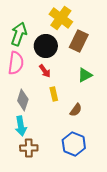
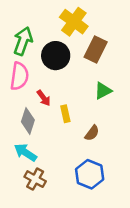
red arrow: (45, 71) -> (44, 98), moved
cyan arrow: (21, 126) -> (25, 152), turned 132
brown cross: (29, 148) -> (35, 179), turned 30

